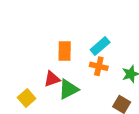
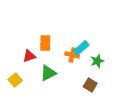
cyan rectangle: (100, 46) -> (81, 48), moved
red triangle: (52, 79) -> (29, 56), moved

